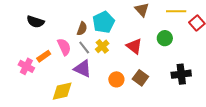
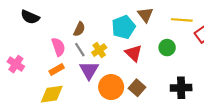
cyan pentagon: (104, 22) -> (123, 27), moved
orange rectangle: (44, 56) -> (57, 69), moved
purple triangle: (83, 69) -> (89, 70), moved, turned 30
orange circle: (116, 79) -> (111, 87), size x1.5

